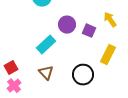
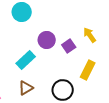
purple square: (89, 31) -> (69, 46), turned 32
brown triangle: (46, 73) -> (26, 88), turned 42

